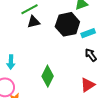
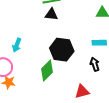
black hexagon: (67, 24) -> (62, 50), moved

